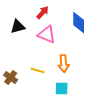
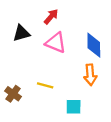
blue diamond: (79, 23) -> (94, 45), moved
orange arrow: (64, 64) -> (90, 75), moved

